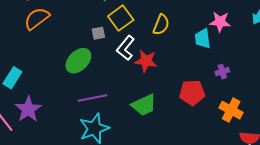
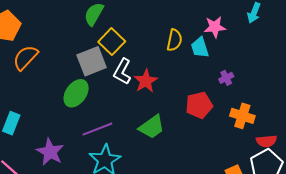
yellow semicircle: (161, 25) -> (174, 40), moved
gray square: (98, 33) -> (92, 61), size x2.0
red star: (146, 61) -> (146, 81), turned -30
purple star: (28, 109) -> (50, 152), moved

